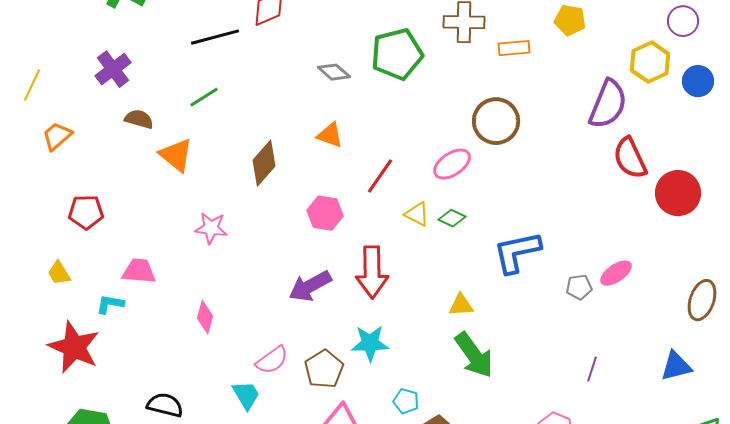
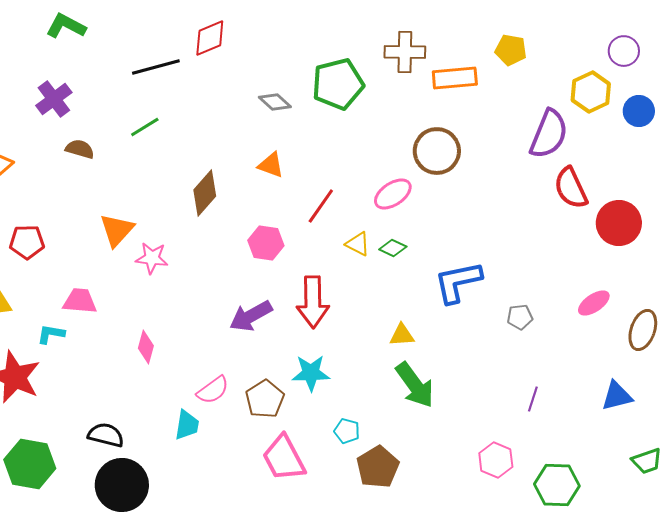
orange rectangle: (514, 48) -> (455, 78), size x1.4
orange triangle: (176, 155) -> (117, 230), moved, turned 33
pink ellipse: (616, 273) -> (594, 303), moved
cyan trapezoid: (246, 395) -> (187, 425), turned 40

